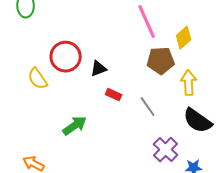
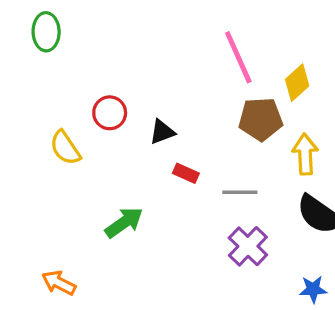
red circle: (66, 57) -> (110, 113), size x0.7
gray line: (148, 107) -> (240, 192), turned -55
purple cross: (166, 150) -> (248, 246), moved

